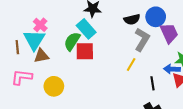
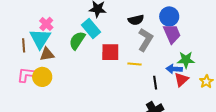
blue circle: (156, 17) -> (169, 16), moved
red square: (85, 51) -> (110, 52), moved
yellow line: (131, 65) -> (134, 64), turned 64
yellow circle: (54, 86) -> (42, 77), moved

